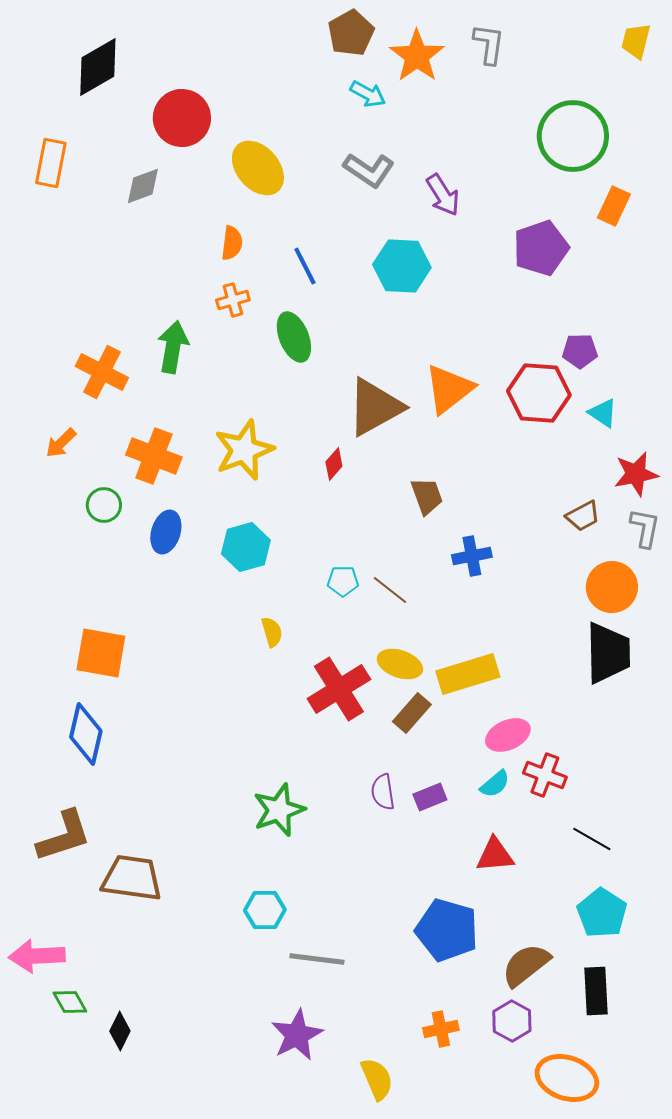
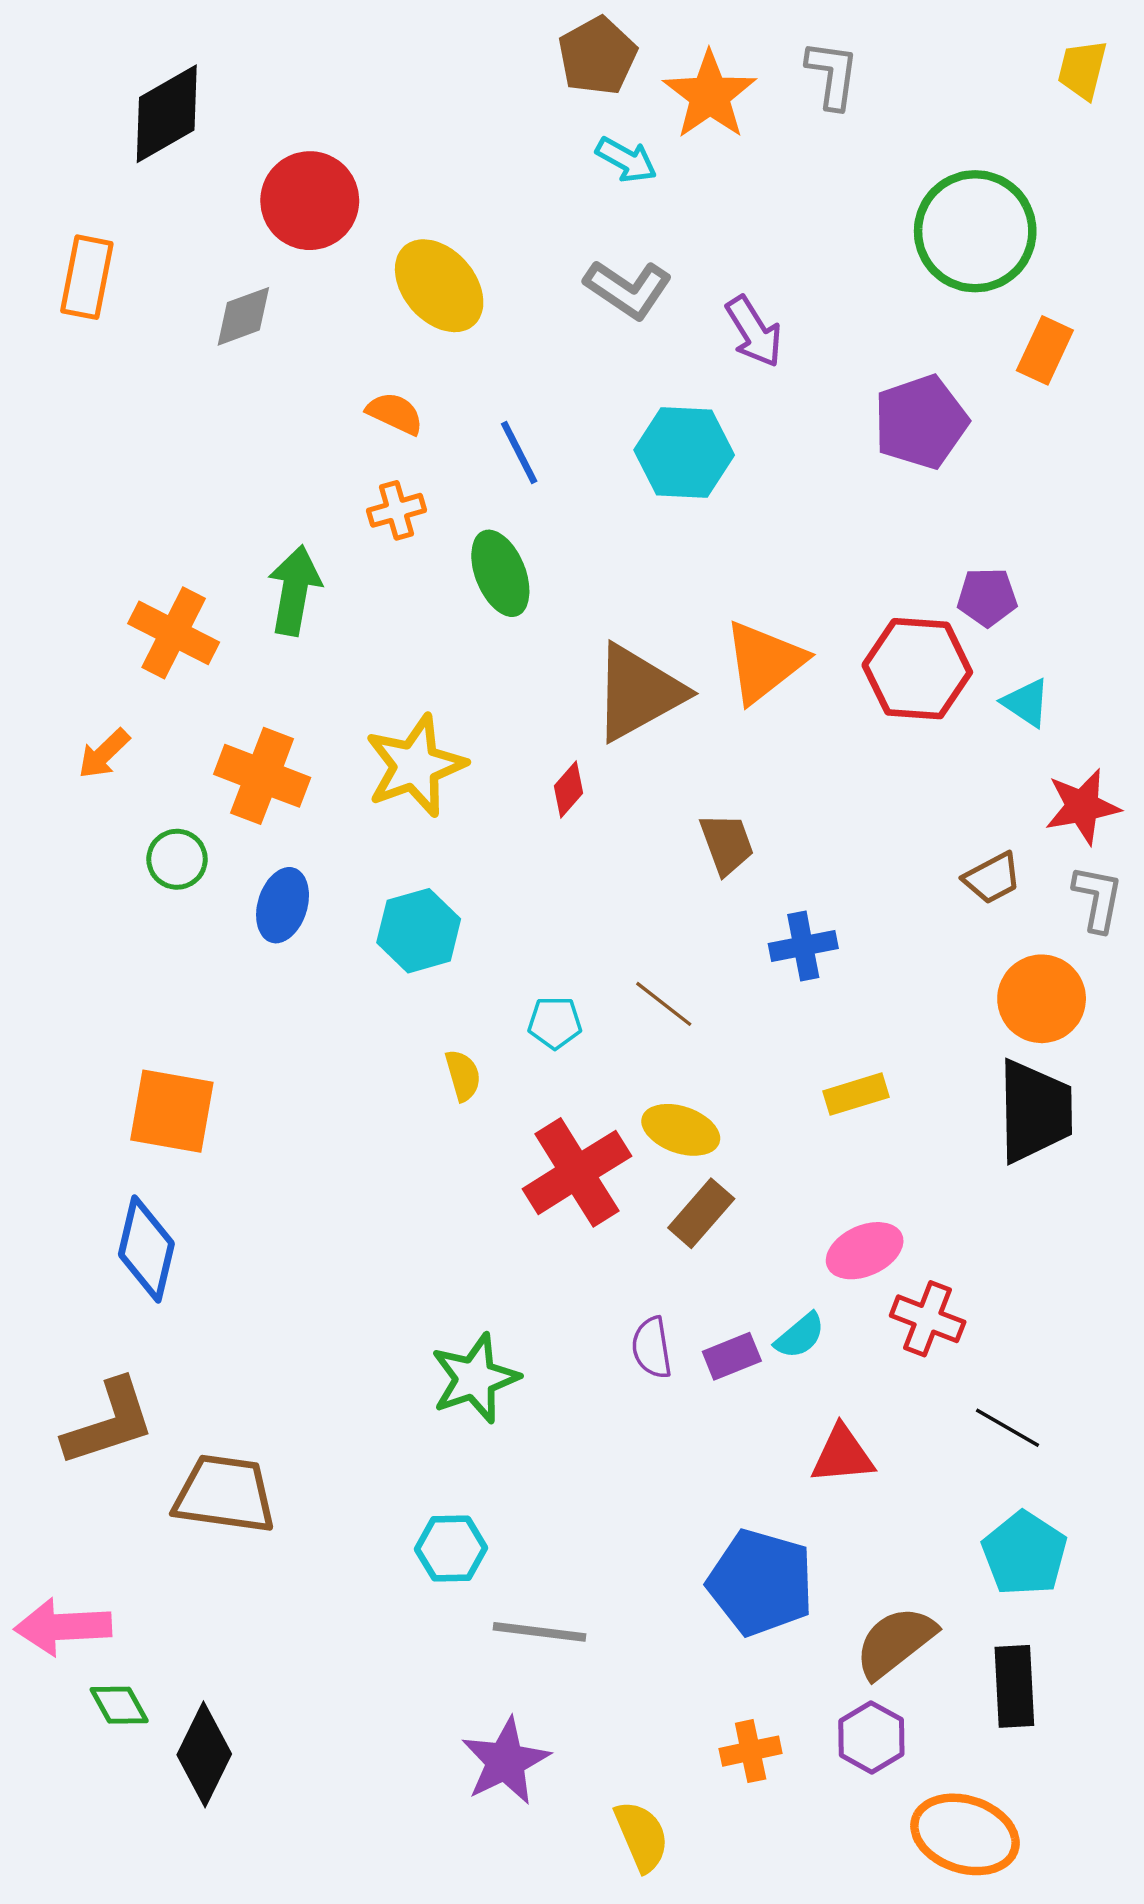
orange semicircle: (232, 243) -> (395, 413), turned -72
cyan pentagon: (343, 581) -> (555, 1023), moved
yellow rectangle: (468, 674) -> (856, 1094), moved, size x0.6
cyan semicircle: (495, 784) -> (800, 1336), moved
black diamond: (120, 1031) -> (204, 1754), size x1.5

